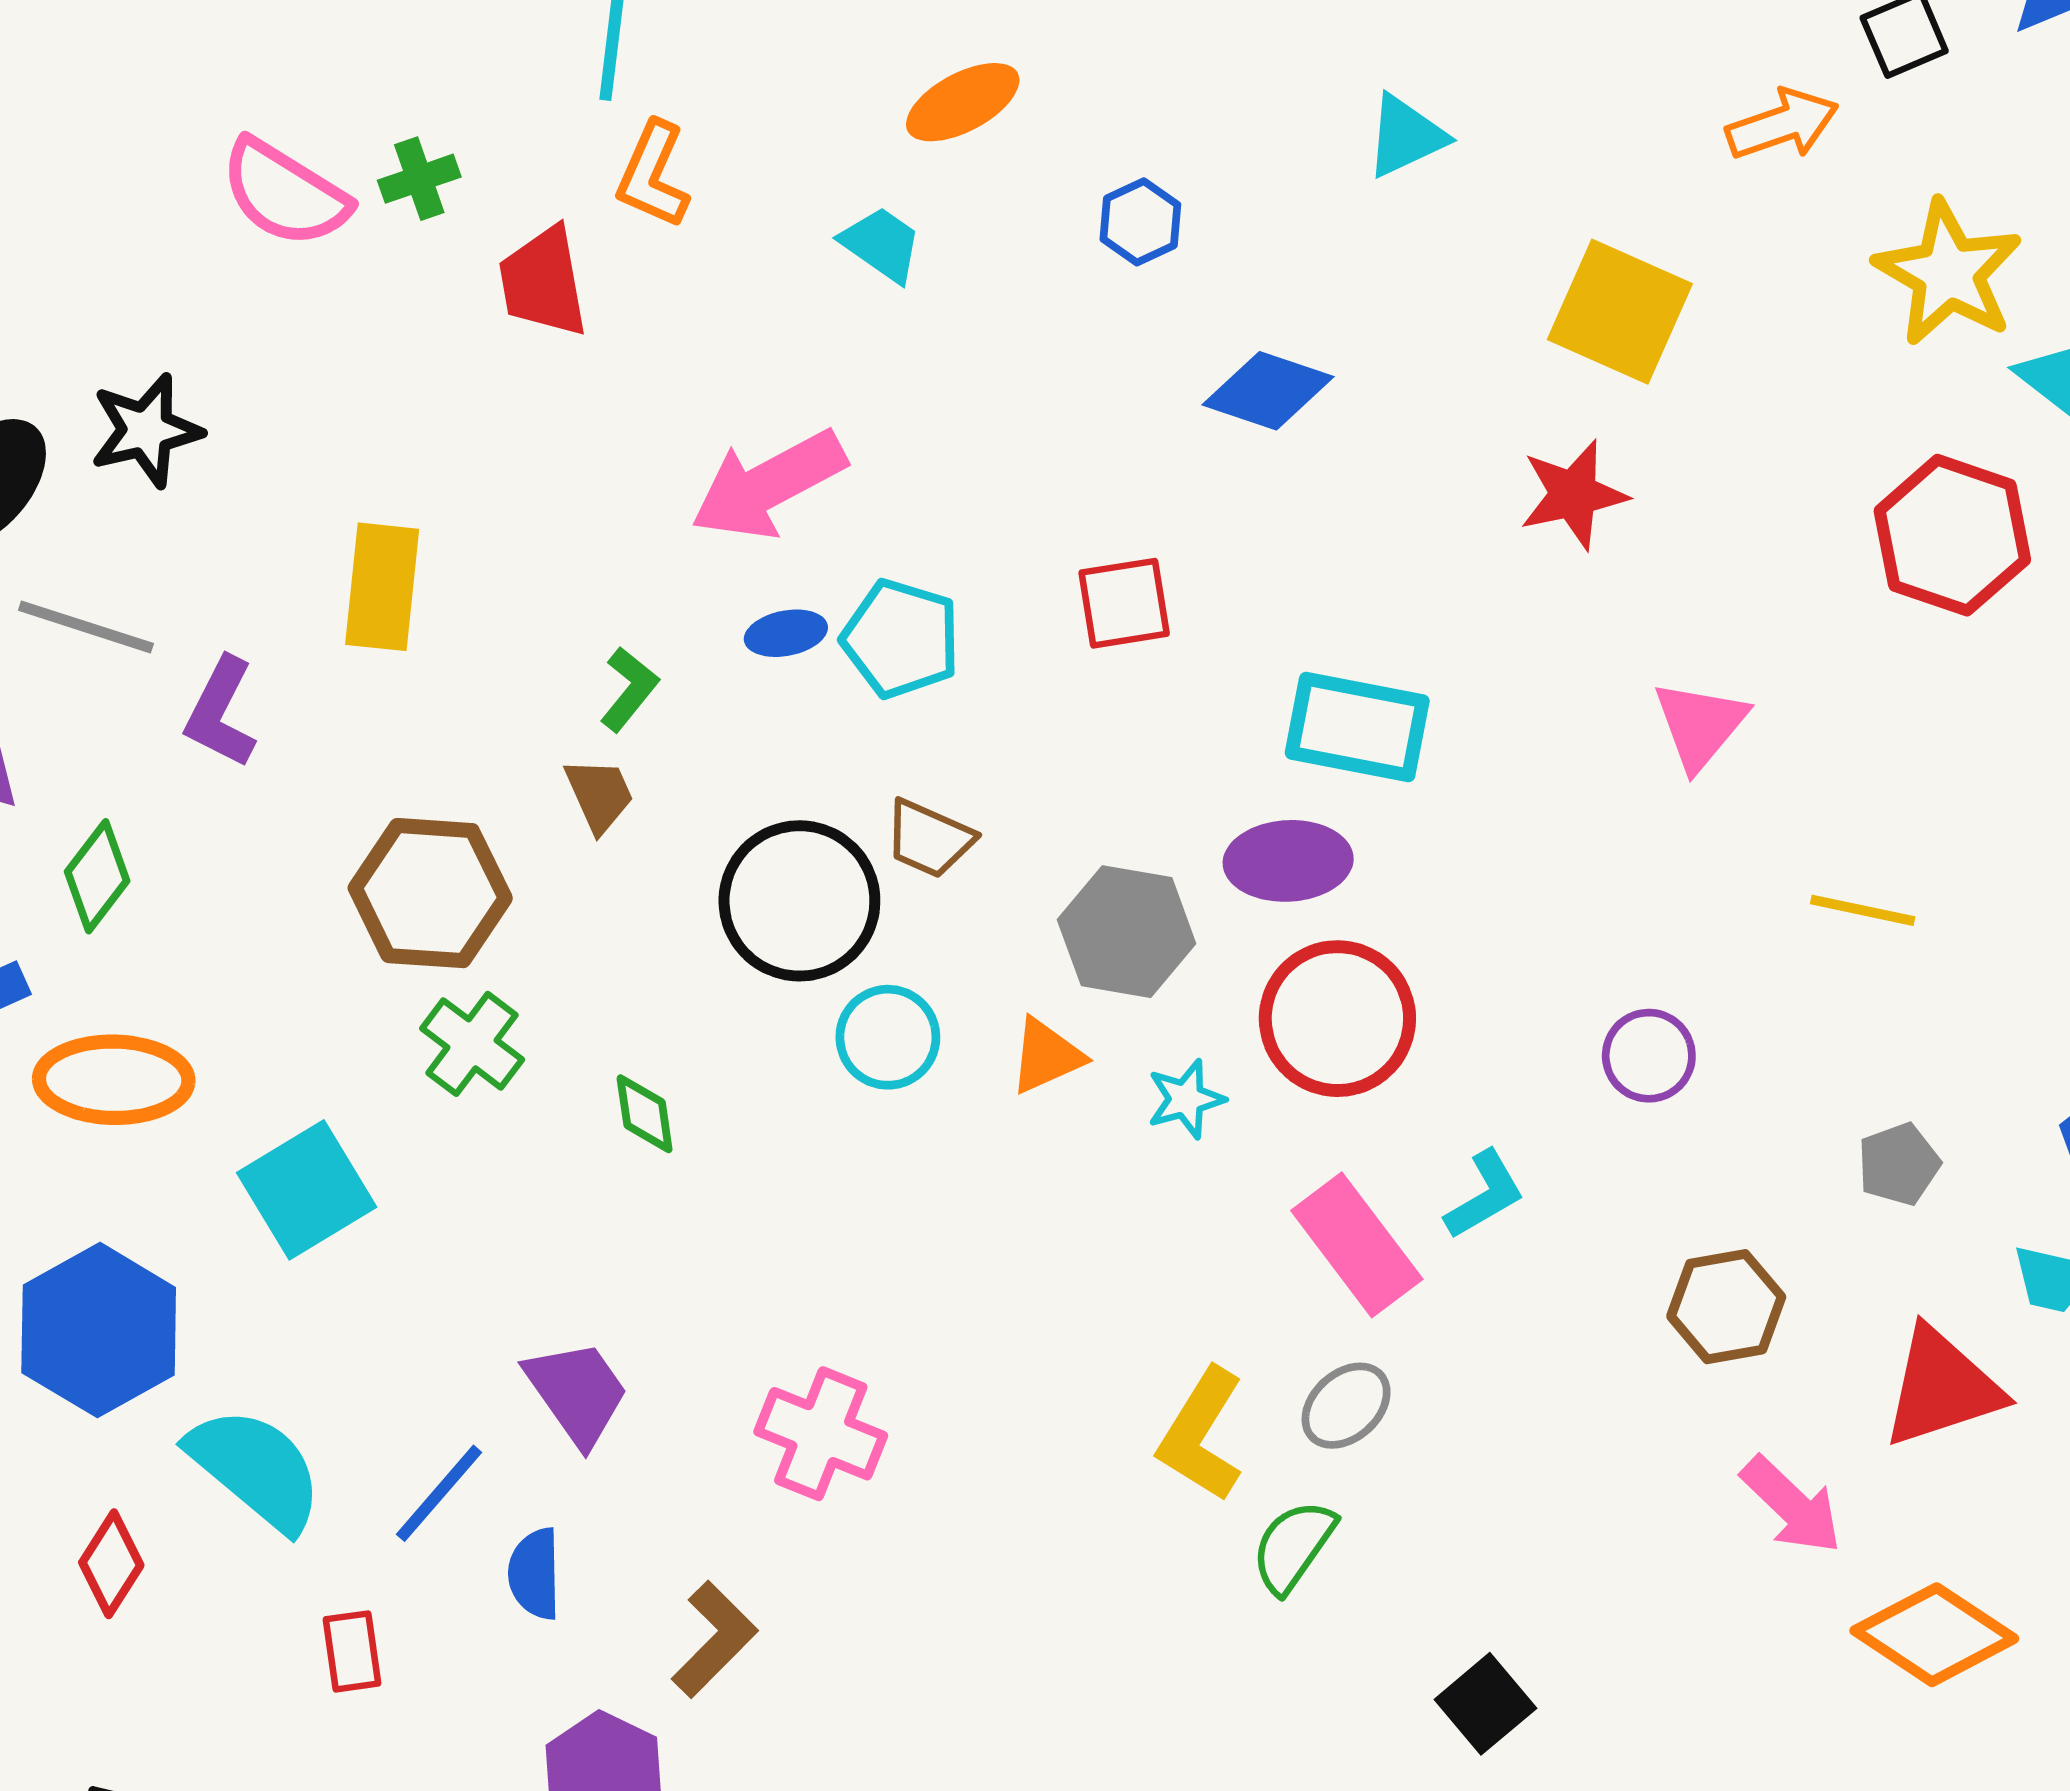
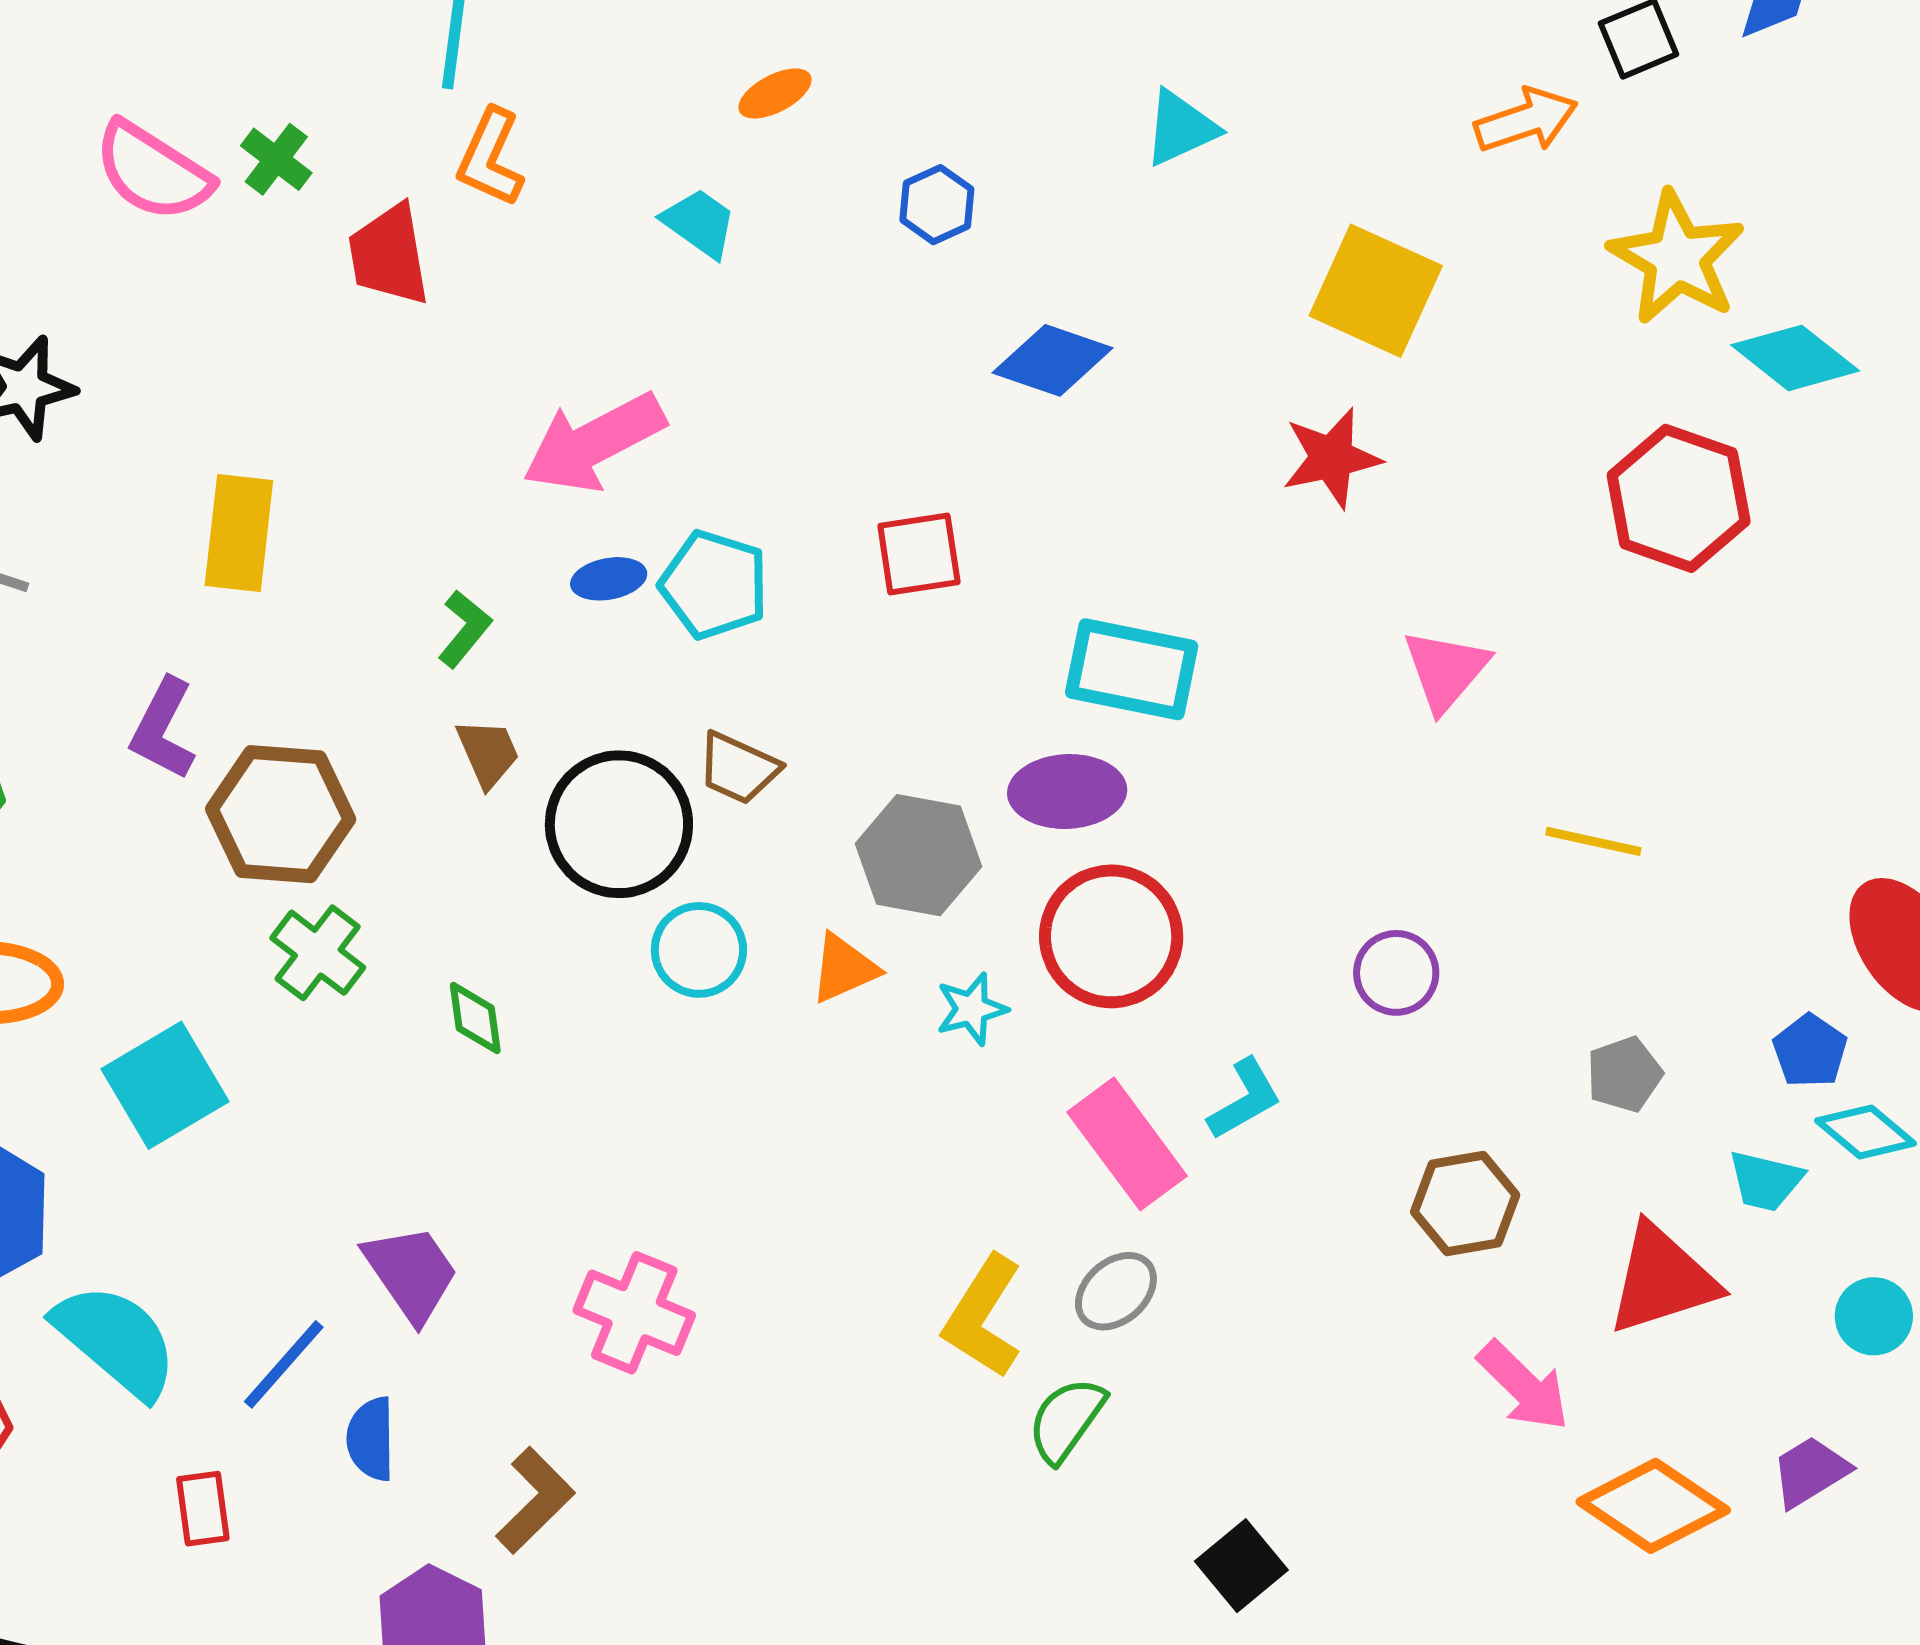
orange ellipse: (963, 102) -> (775, 93), size x0.7
green cross: (419, 179) -> (276, 159), turned -34
purple L-shape: (221, 712) -> (163, 729), moved
brown trapezoid: (599, 795) -> (488, 753), moved

